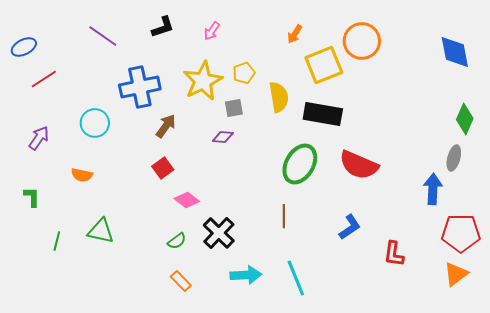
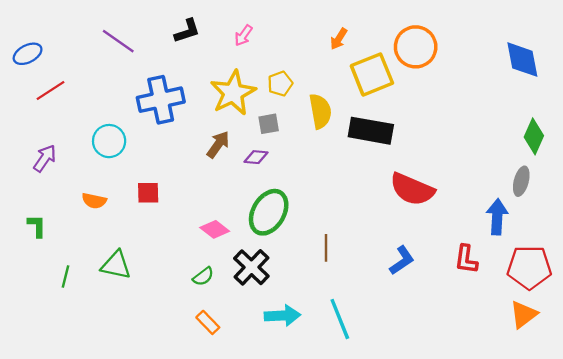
brown arrow: (166, 126) -> (218, 144), moved
green ellipse: (300, 164) -> (269, 212), moved
red square: (163, 168) -> (148, 193), moved, turned 35
red L-shape: (394, 254) -> (466, 259), moved

